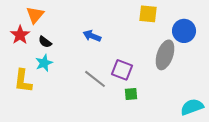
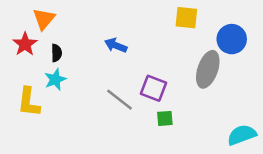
black semicircle: (45, 42) -> (57, 53), turned -128

